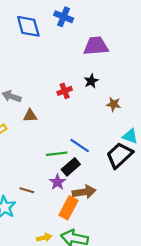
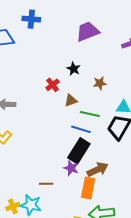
purple trapezoid: (96, 46) -> (88, 32), moved
brown triangle: (30, 116) -> (71, 100), moved
green line: (57, 154) -> (90, 114), moved, turned 36
black rectangle: (71, 167) -> (79, 151), size x1.4

